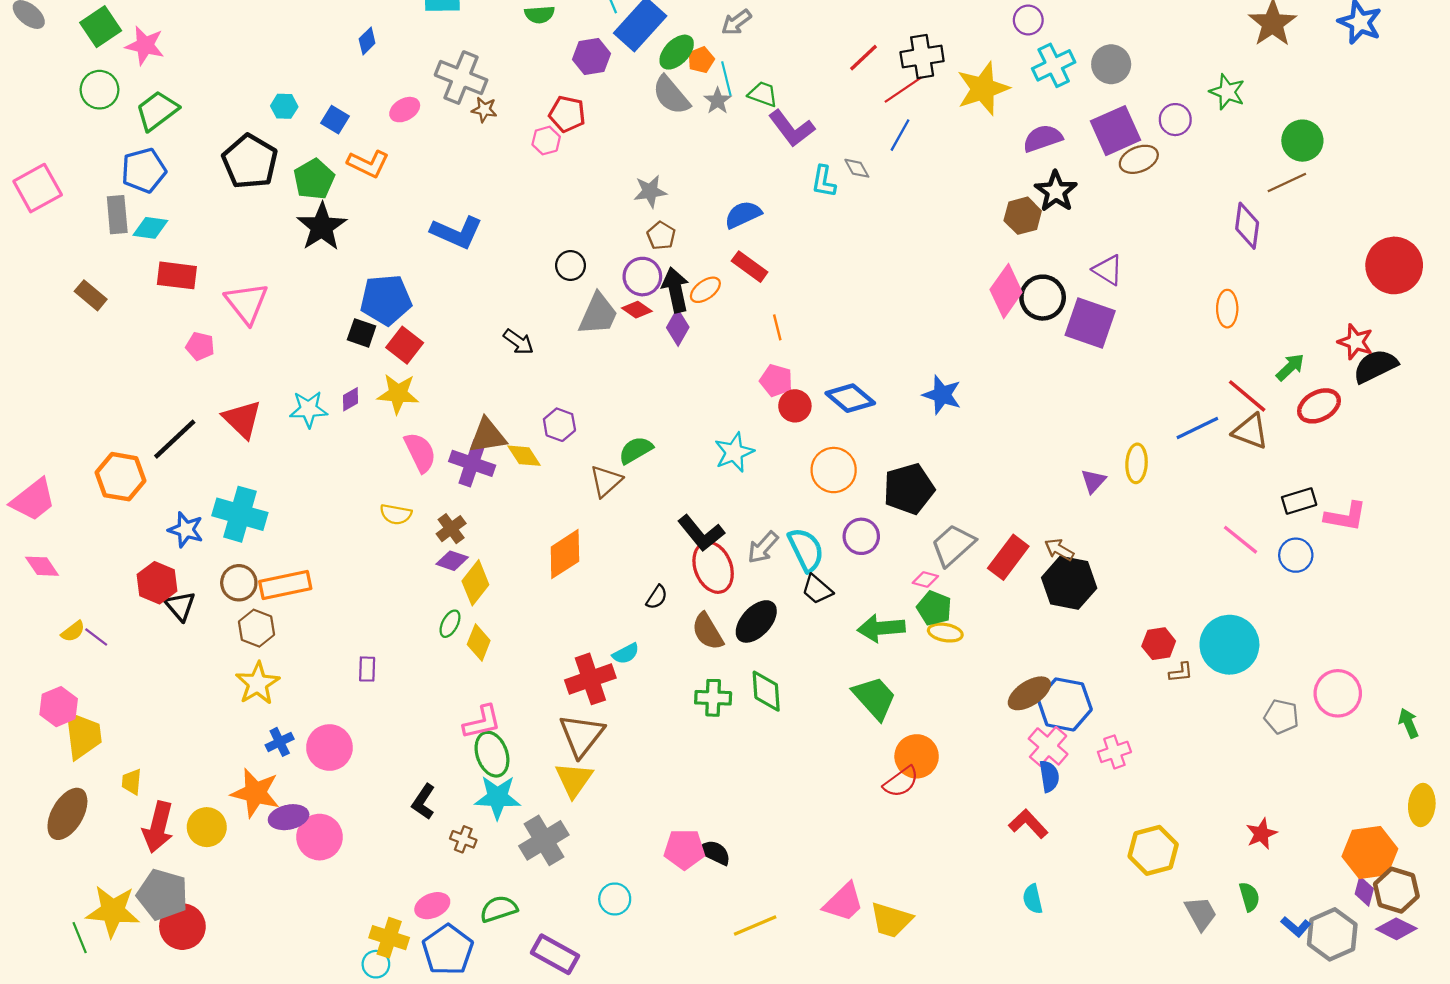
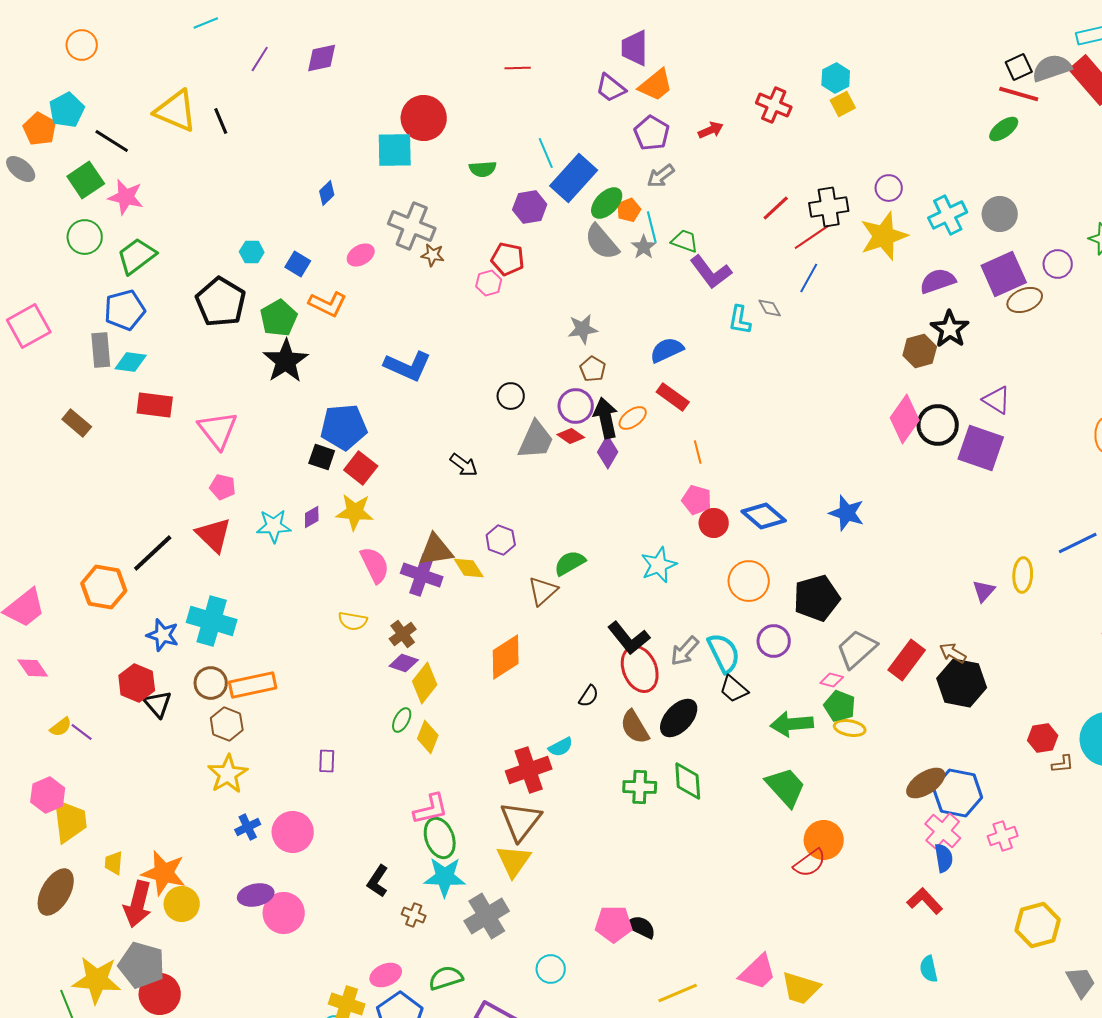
purple circle: (1028, 20) -> (889, 188), moved
pink pentagon: (200, 346) -> (223, 487), moved
orange star: (255, 793) -> (164, 873), moved

